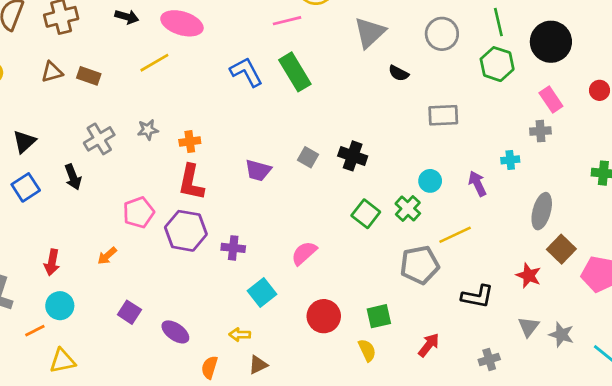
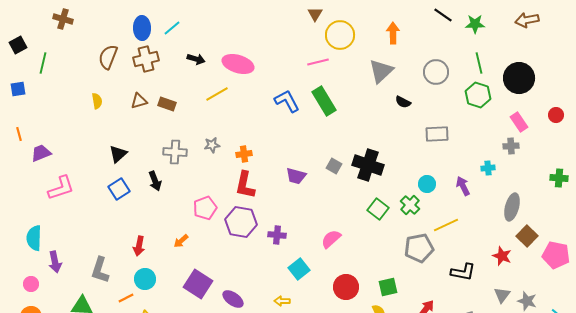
gray cross: (99, 139) -> (175, 152), turned 35
black cross: (353, 156) -> (368, 165), size x1.4
purple square: (129, 312) -> (198, 284), size x1.6

